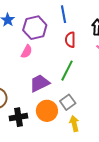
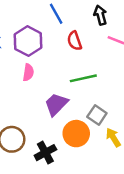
green line: (67, 71) -> (83, 78), turned 70

